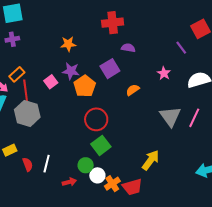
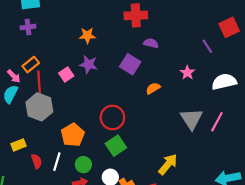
purple square: (110, 69) -> (130, 64), turned -30
orange pentagon: (85, 86) -> (73, 135), moved
green circle: (86, 165) -> (83, 165), moved

